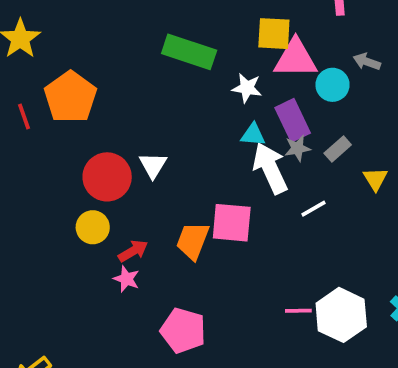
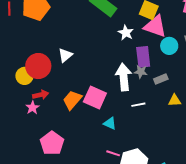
cyan triangle: (253, 135) -> (110, 123), moved
red circle: (107, 177) -> (38, 66), moved
yellow triangle: (375, 179) -> (174, 100), turned 40

